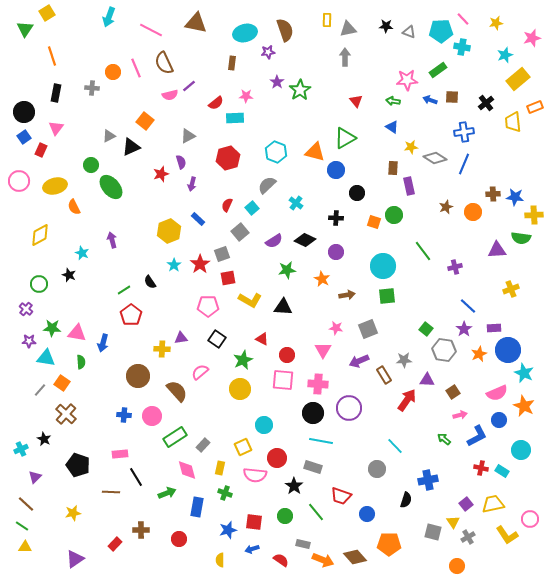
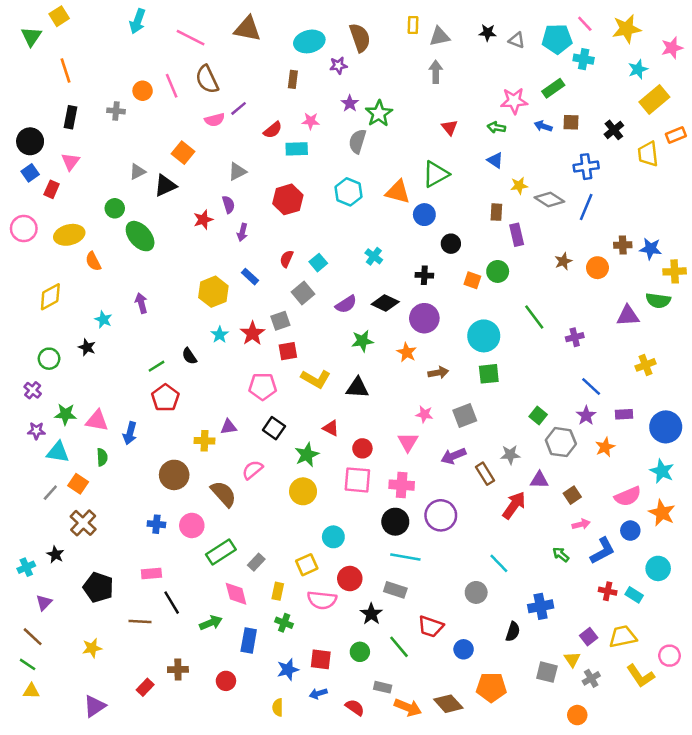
yellow star: (496, 23) -> (627, 29), size x1.6
gray semicircle: (267, 185) -> (357, 141), moved, turned -30
purple circle: (336, 252) -> (424, 318), size x1.5
blue circle: (508, 350) -> (666, 427), moved

